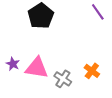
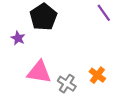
purple star: (13, 64) -> (18, 38), moved

